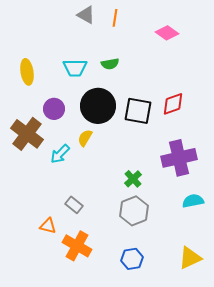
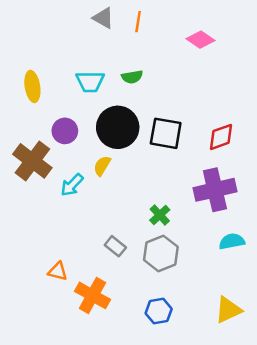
red diamond: (173, 104) -> (221, 137), moved
gray rectangle: (74, 205) -> (115, 246), moved

